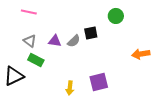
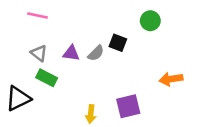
black square: (91, 33) -> (118, 43), turned 32
orange arrow: (141, 54) -> (171, 79), moved

